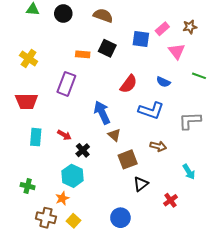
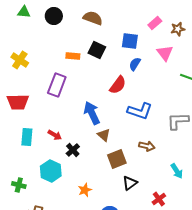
pink rectangle: (162, 29) -> (155, 23), moved
blue semicircle: (163, 82) -> (135, 64), moved, turned 96
cyan hexagon: (72, 176) -> (51, 171), moved
orange star: (62, 198) -> (85, 190), moved

